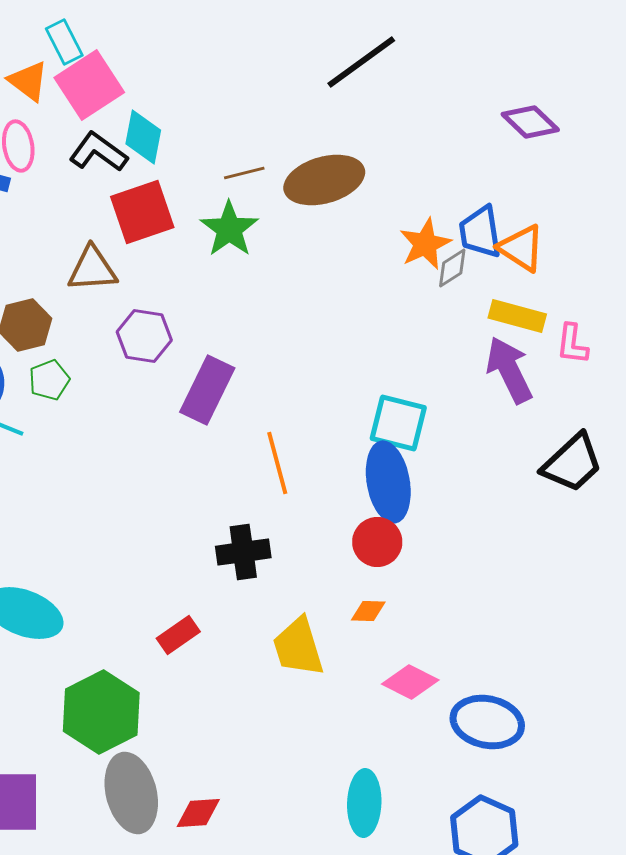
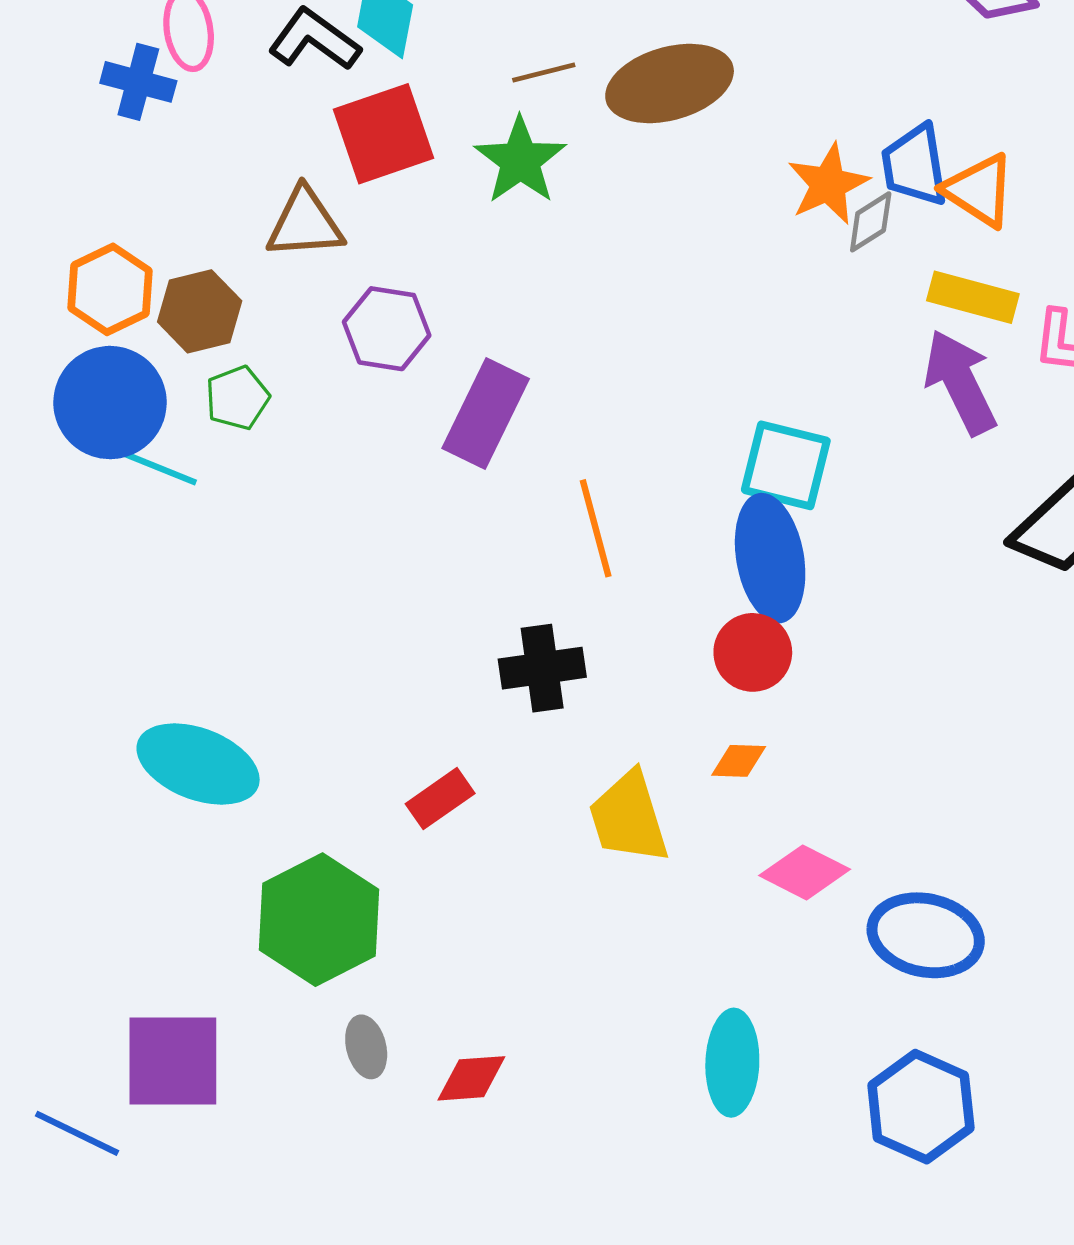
gray ellipse: (131, 793) -> (366, 1047), size x0.5

